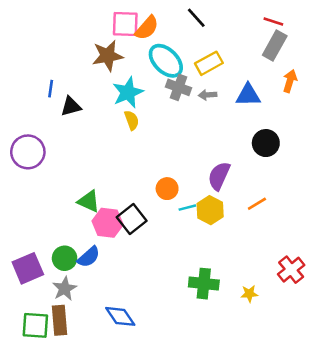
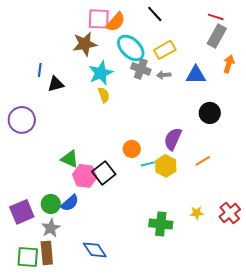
yellow star: (249, 294) -> (197, 213), moved

